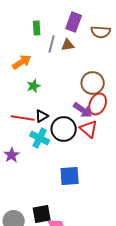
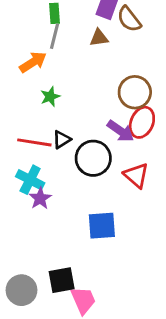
brown semicircle: (101, 32) -> (129, 19), moved, turned 48
gray line: (52, 44) -> (54, 36), moved
red triangle: (89, 129) -> (136, 175), moved
cyan cross: (40, 138) -> (30, 180), moved
purple star: (12, 155) -> (40, 198), moved

